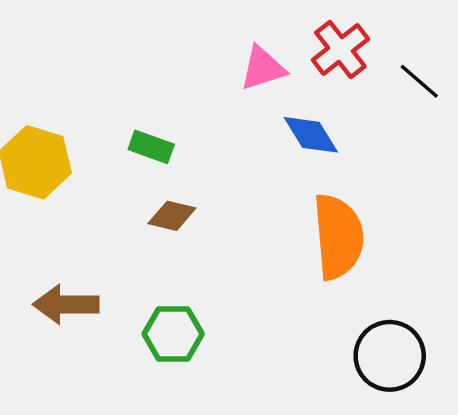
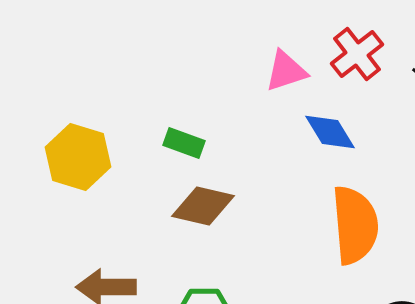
brown diamond: (172, 216) -> (203, 206), size x1.4

